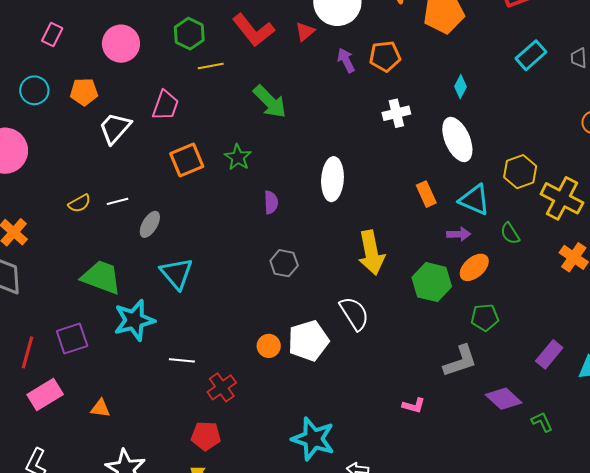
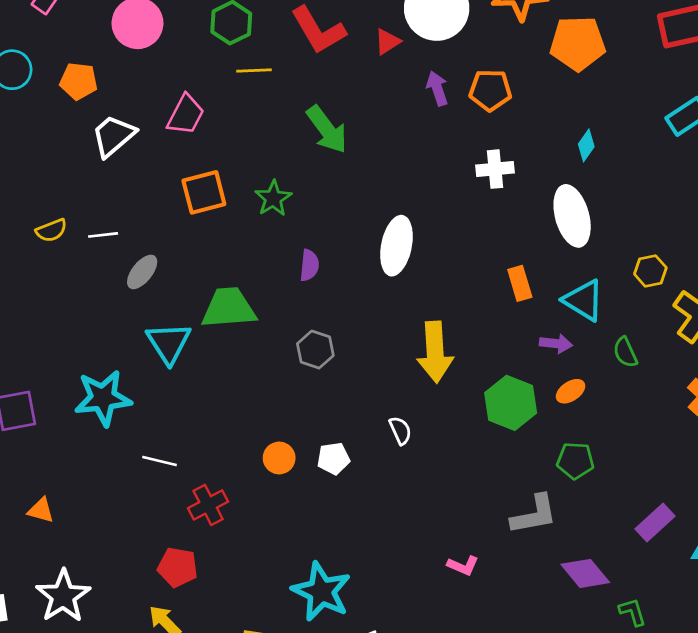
yellow hexagon: (520, 172) -> (650, 271), size x0.7
orange ellipse: (474, 267) -> (571, 391), size x0.7
green trapezoid: (101, 277) -> (229, 308), moved, turned -33
white semicircle: (354, 313) -> (400, 431), size x0.6
white pentagon: (308, 341) -> (333, 458), size x0.6

